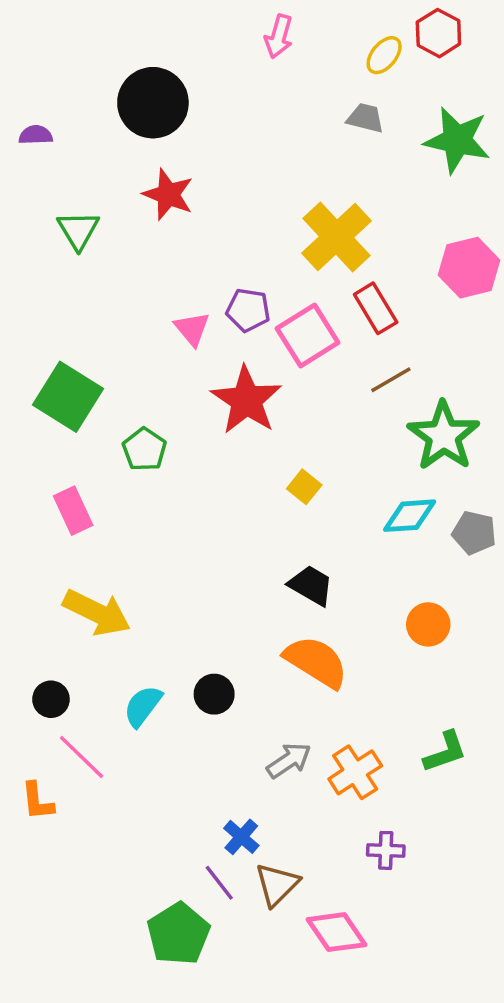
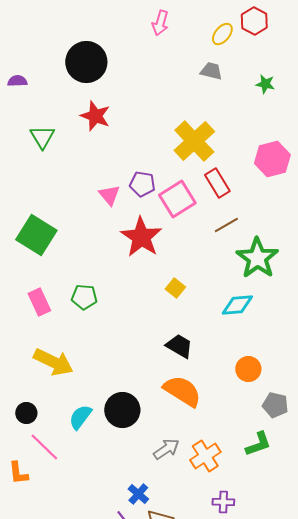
green star: (457, 140) -> (265, 84), size x0.5
green pentagon: (144, 449) -> (84, 297), moved, turned -30
gray pentagon: (474, 533) -> (275, 405), moved
black circle: (214, 694) -> (122, 410), size x1.5

